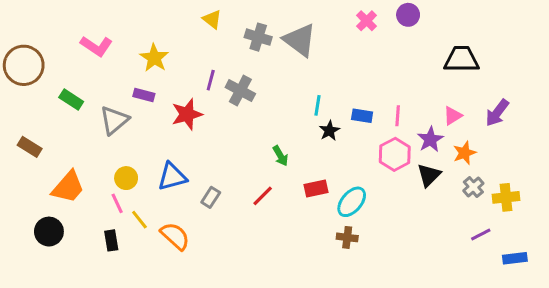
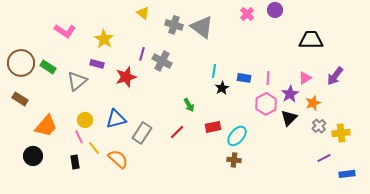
brown circle: (24, 65) -> (21, 63), moved
gray rectangle: (211, 197) -> (142, 133), size x1.5

